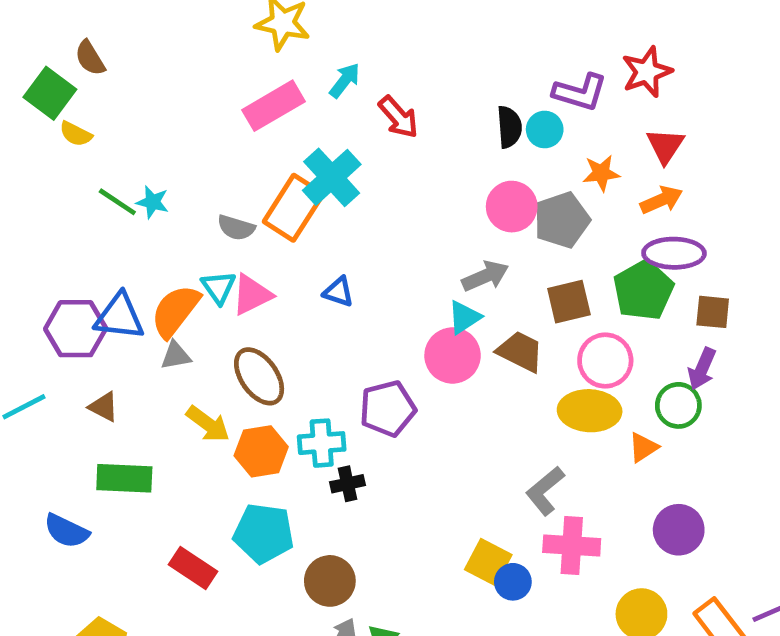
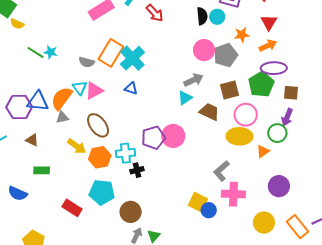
cyan cross: (332, 177) -> (132, 58), moved
pink circle: (453, 356) -> (173, 136), moved
green rectangle: (124, 478) -> (42, 170), size x0.7

